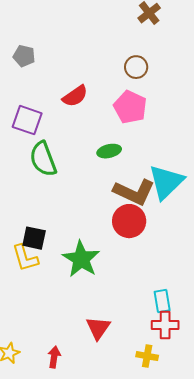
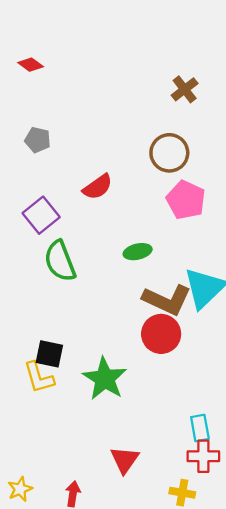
brown circle: (136, 67) -> (169, 153), size x1.4
pink pentagon: (130, 107) -> (186, 200), moved
purple square: (27, 120) -> (41, 215), turned 32

